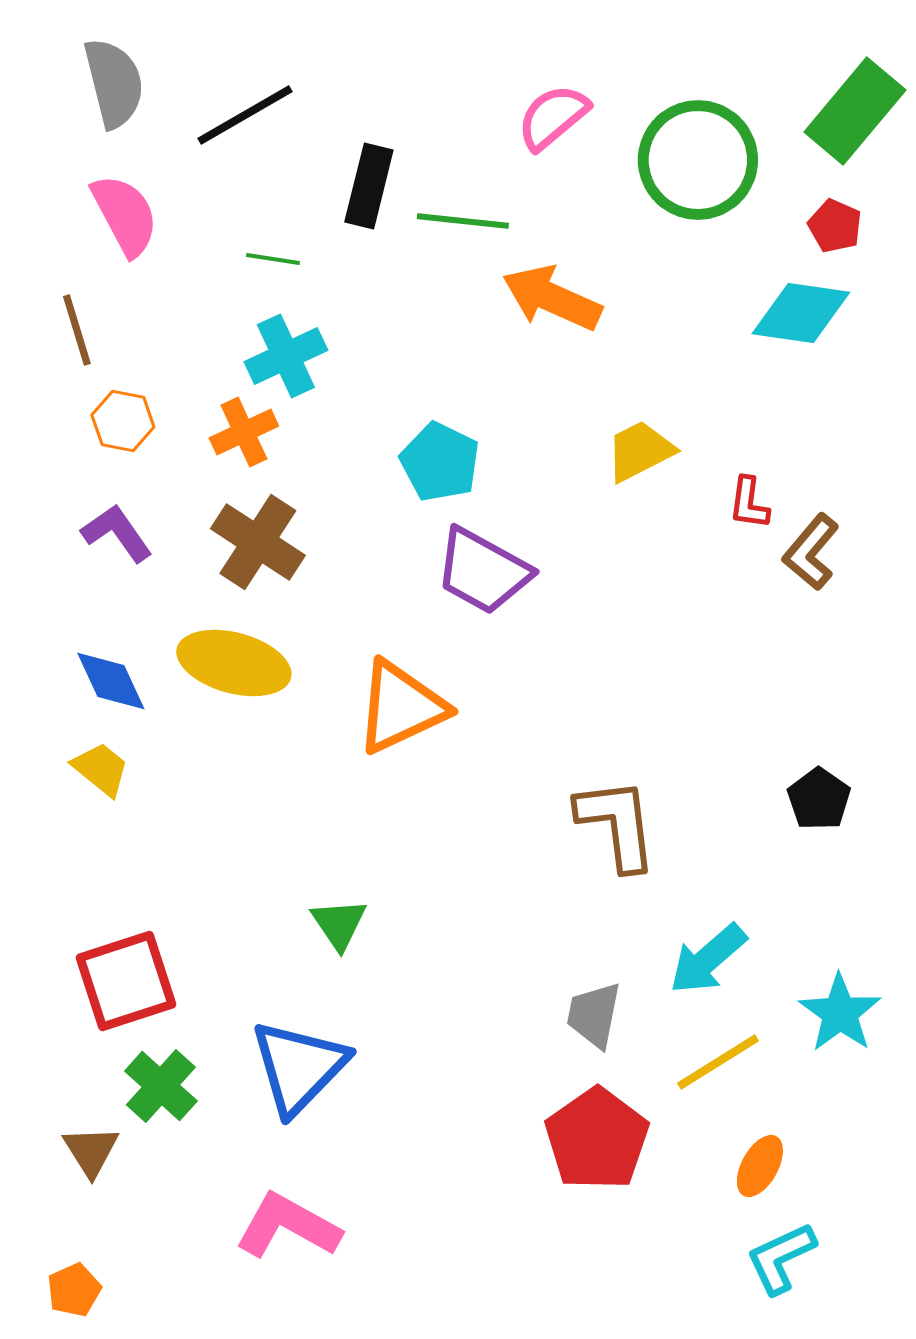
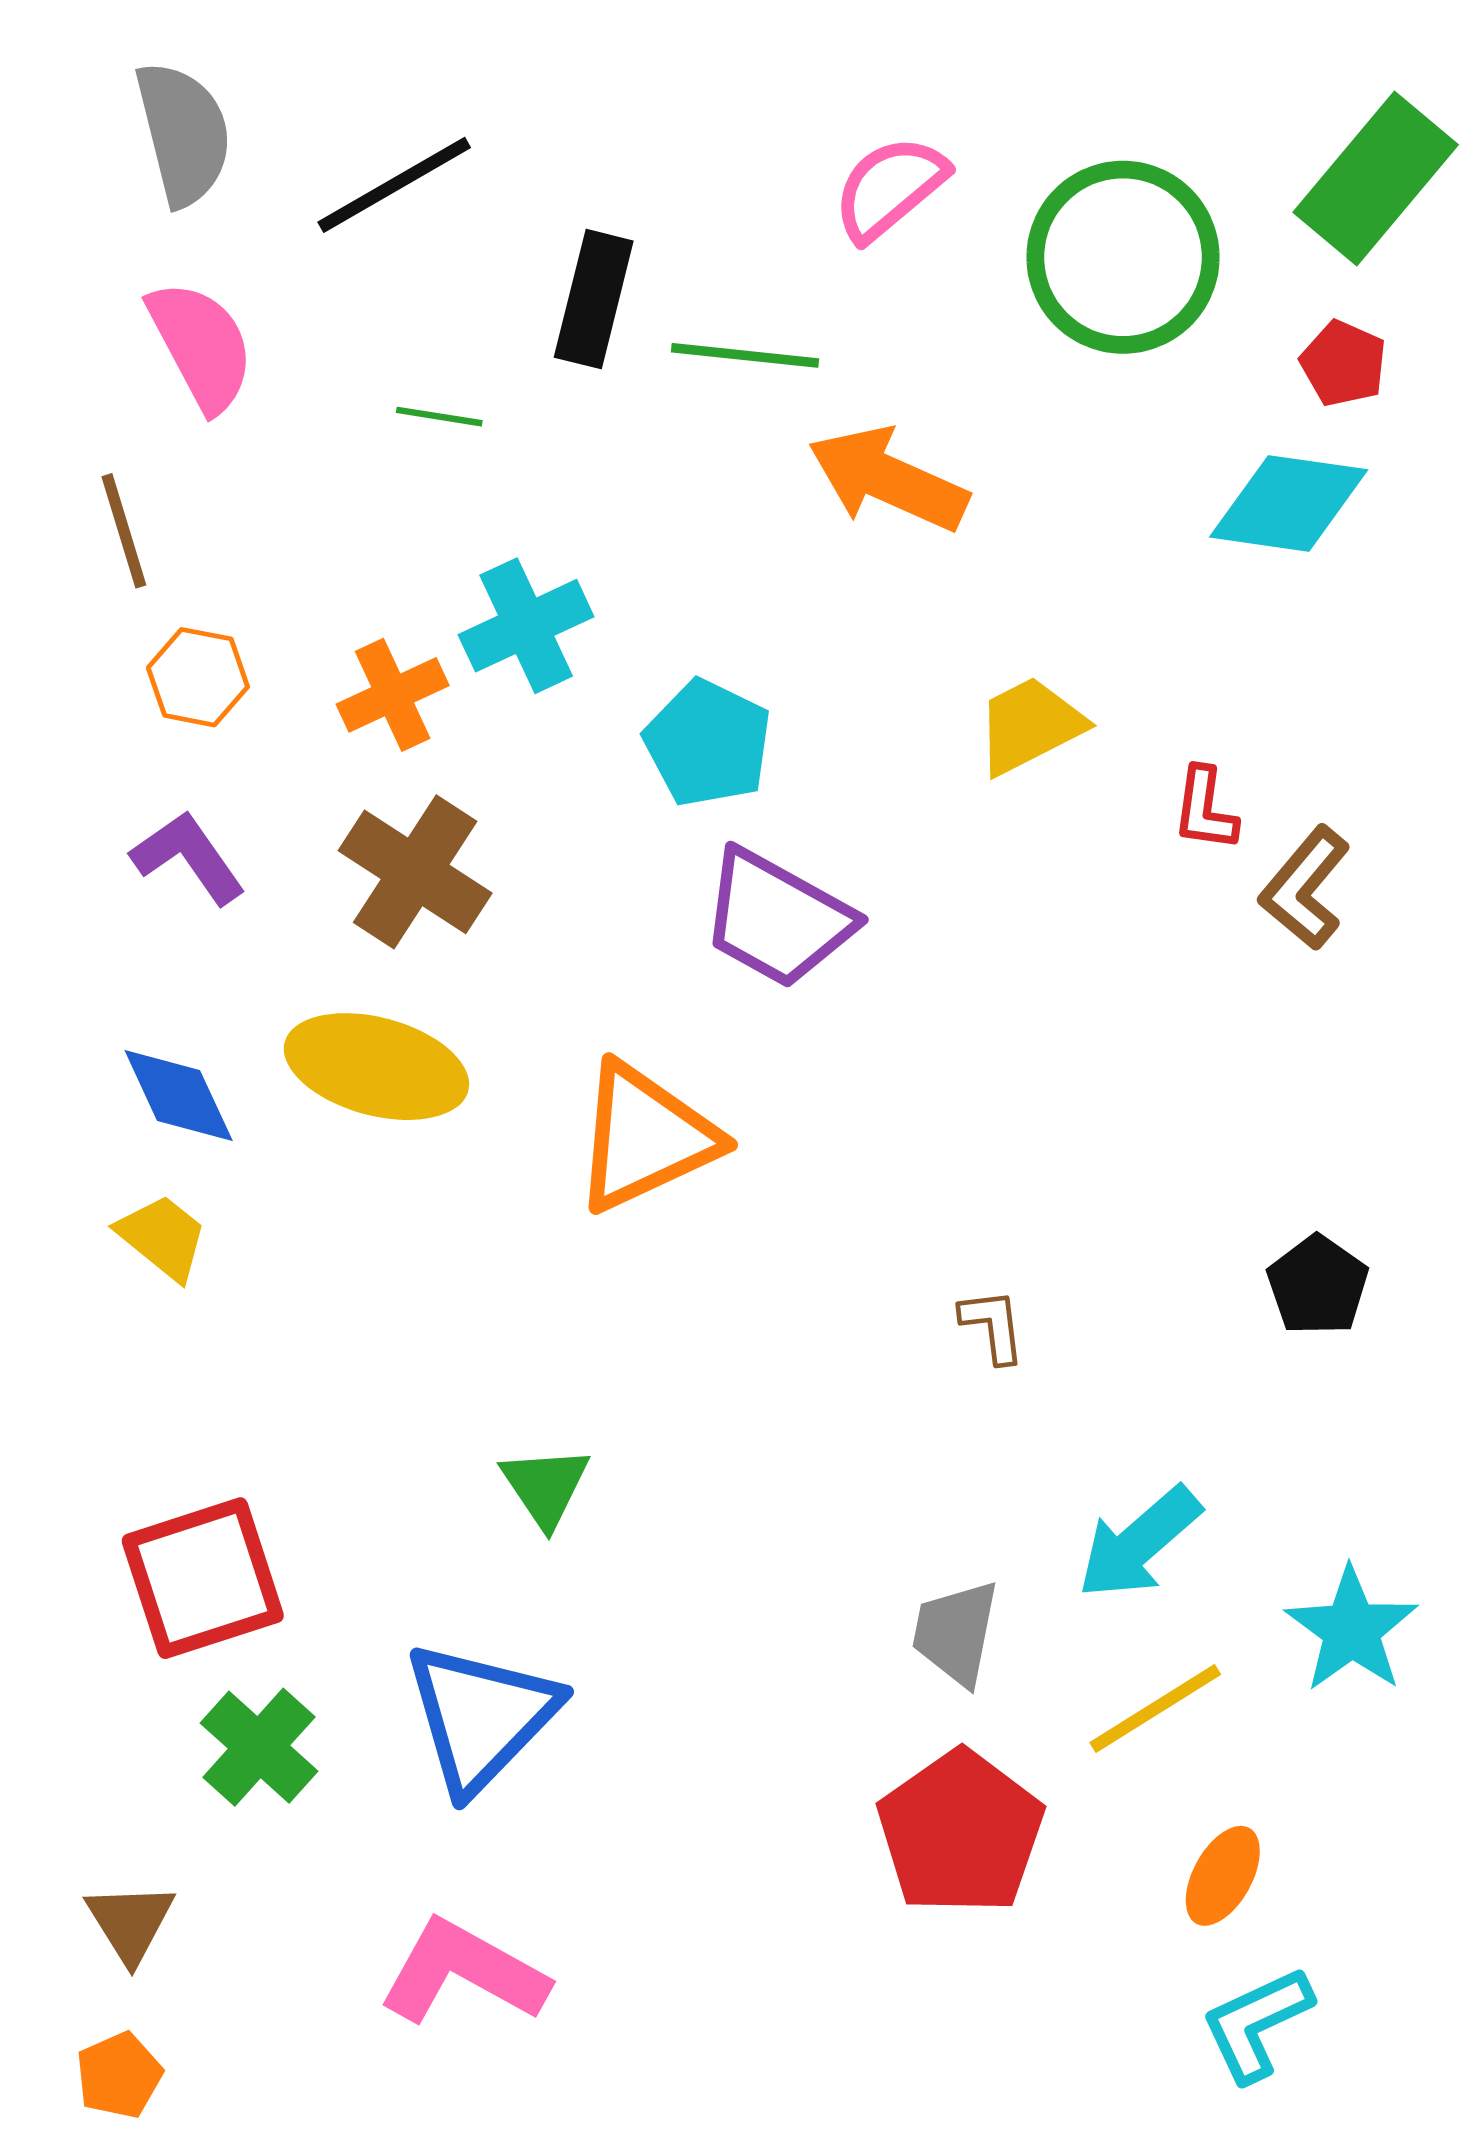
cyan cross: (286, 356) -> (526, 626), moved
brown L-shape: (617, 824) -> (993, 1326), size x0.5
brown triangle: (91, 1151) -> (130, 1922), moved

